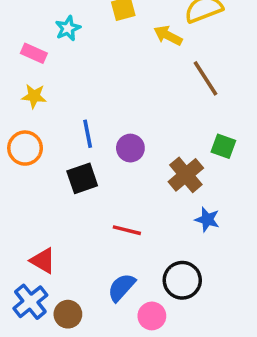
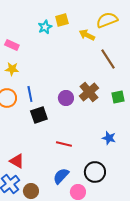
cyan star: (68, 28) -> (45, 27), moved
blue line: (88, 134) -> (30, 94), moved
green square: (223, 146) -> (118, 97), turned -32
brown cross: (186, 175) -> (89, 92), moved

